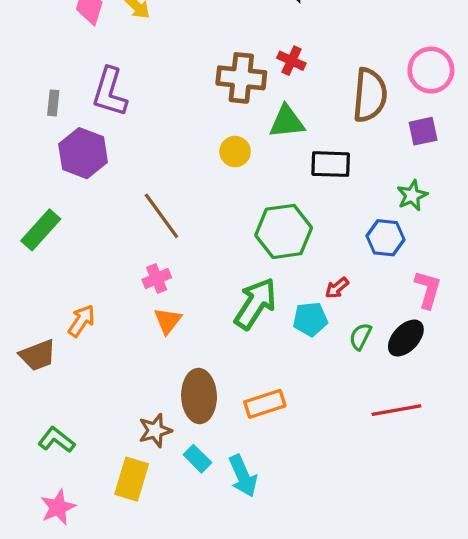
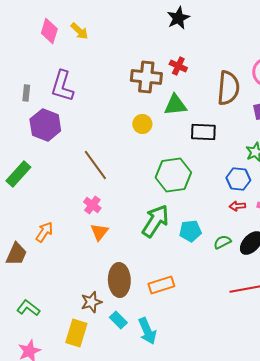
pink cross: (157, 278) -> (92, 205), turned -30
red arrow: (337, 288) -> (237, 206), moved, turned 35
green semicircle: (360, 336) -> (222, 242), turned 36
brown trapezoid: (38, 355) -> (16, 254), turned -45

